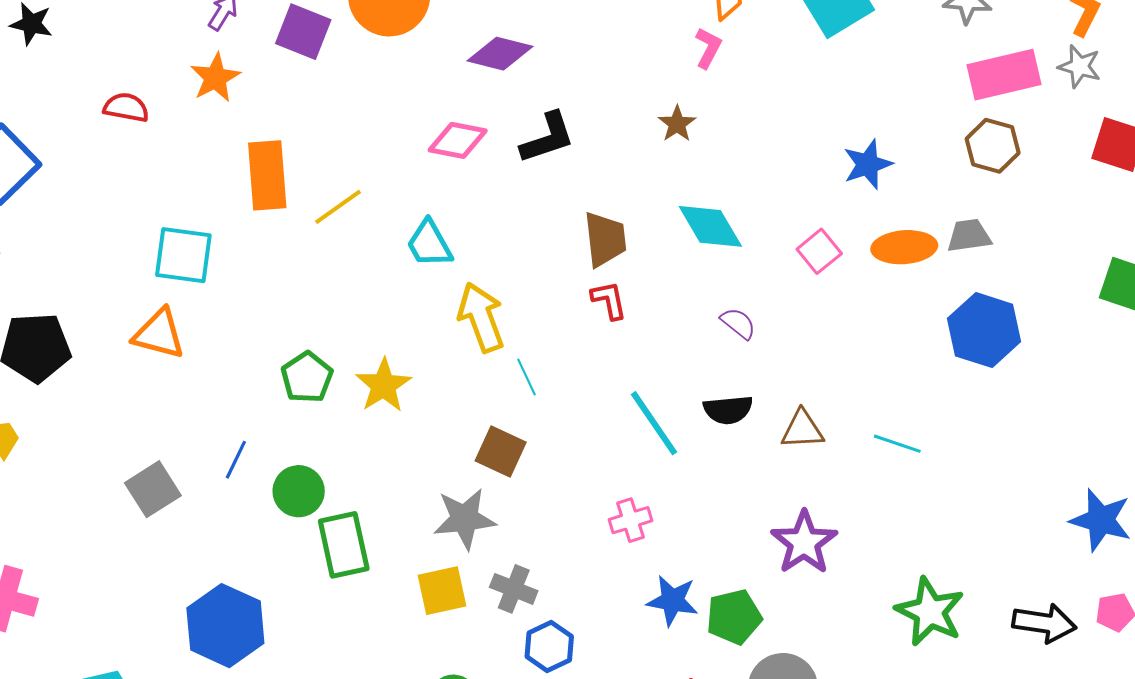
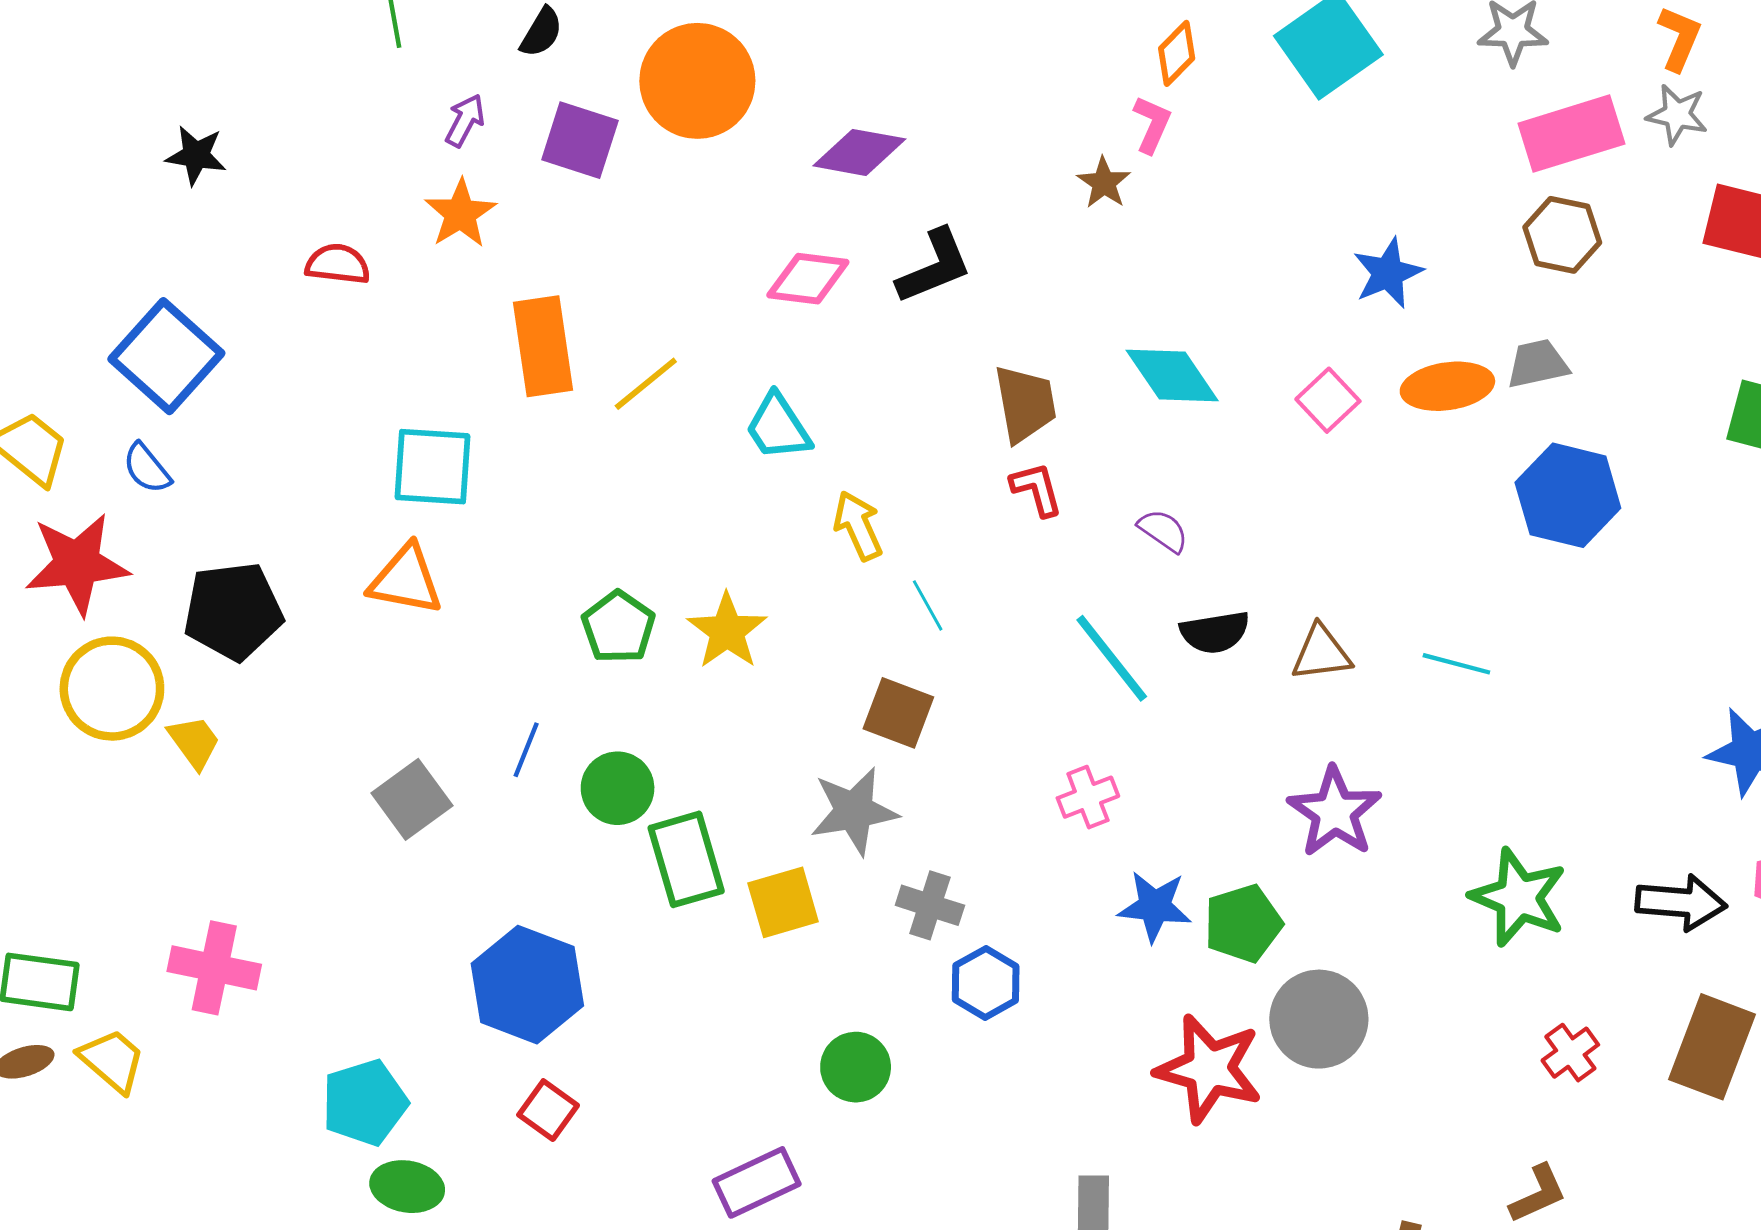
brown star: (677, 124) -> (1104, 183), moved
yellow arrow: (481, 317) -> (858, 526), size x0.7
purple semicircle: (738, 323) -> (1163, 531), moved
yellow square: (442, 591) -> (783, 902), moved

